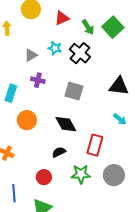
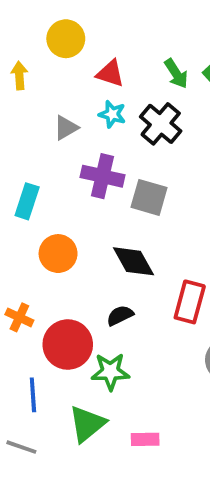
red triangle: (62, 18) -> (110, 74), moved, turned 42
purple cross: (38, 80) -> (103, 176), moved, size x1.5
green star: (81, 174) -> (110, 372), moved
red circle: (44, 177) -> (68, 345), moved, size x1.6

